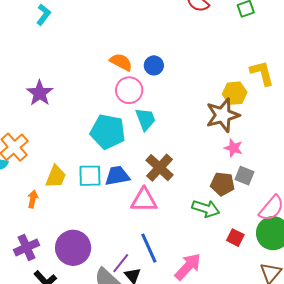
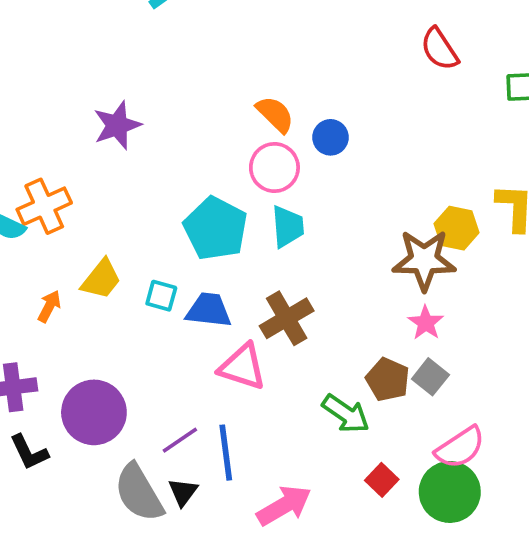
cyan square: (90, 176) -> (161, 296), size x0.7
purple line: (121, 263) -> (180, 440), moved

